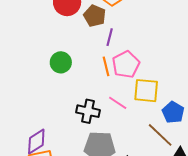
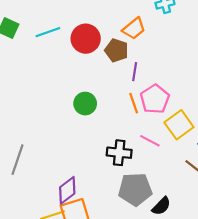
yellow square: (146, 91) -> (179, 125), turned -36

